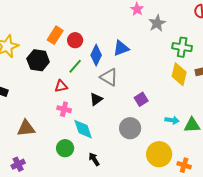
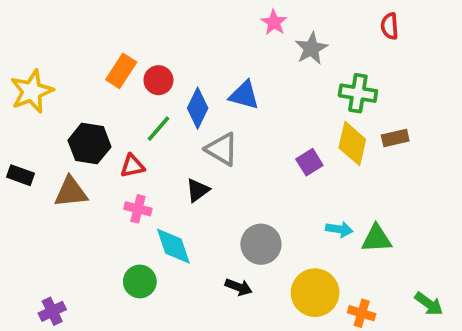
blue triangle: (121, 48) -> (244, 95), turned 36
black hexagon: (38, 60) -> (89, 144), moved
purple square: (141, 99) -> (309, 162), moved
brown triangle: (26, 128) -> (71, 192), moved
black arrow: (94, 159) -> (239, 287), moved, turned 144

